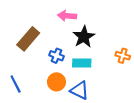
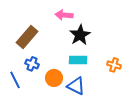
blue cross: (56, 56) -> (32, 64), moved
orange cross: (123, 56) -> (114, 65), moved

